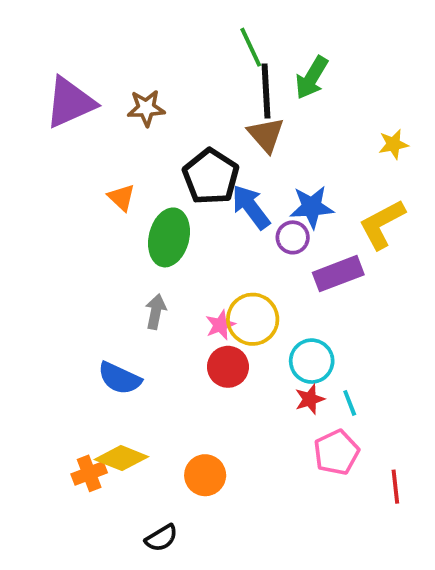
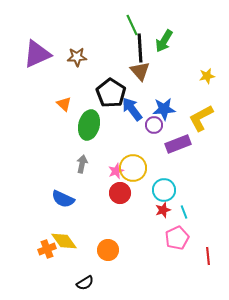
yellow diamond: (121, 458) -> (64, 241), turned 32

